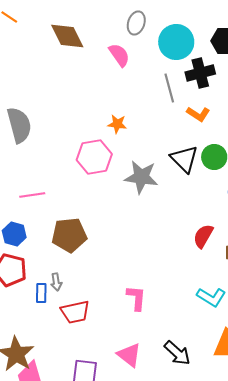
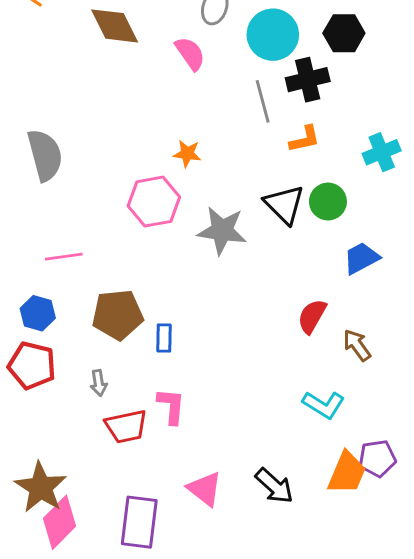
orange L-shape: (198, 114) -> (305, 139), turned -45
blue rectangle: (41, 293) -> (164, 338), moved
pink L-shape: (136, 298) -> (171, 406), moved

